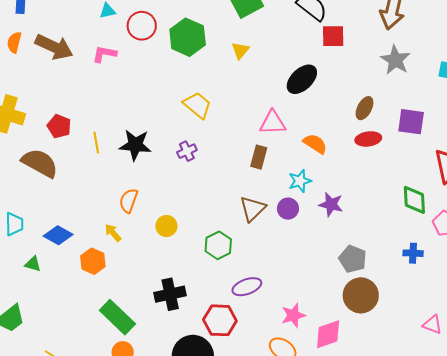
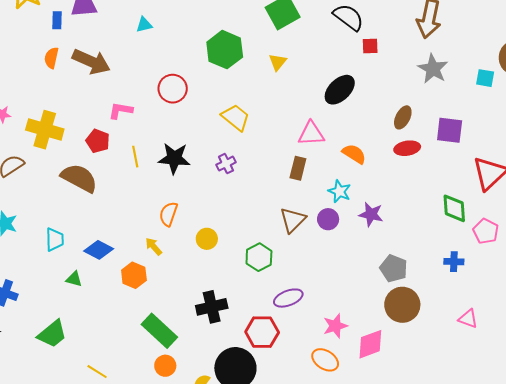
red circle: (142, 26) -> (173, 89), moved
red square: (333, 36) -> (370, 46), size x0.7
pink L-shape: (105, 54) -> (121, 111), moved
cyan star: (300, 181) -> (339, 191), turned -30
pink triangle: (432, 325) -> (468, 319), moved

